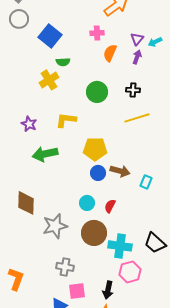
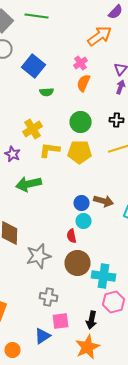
pink cross: (97, 33) -> (80, 63), turned -32
orange semicircle: (110, 53) -> (84, 83), moved
yellow cross: (49, 80) -> (32, 129), moved
yellow pentagon: (95, 149) -> (80, 152), moved
cyan circle: (87, 203) -> (84, 221), moved
red semicircle: (110, 206) -> (72, 236), moved, turned -40

